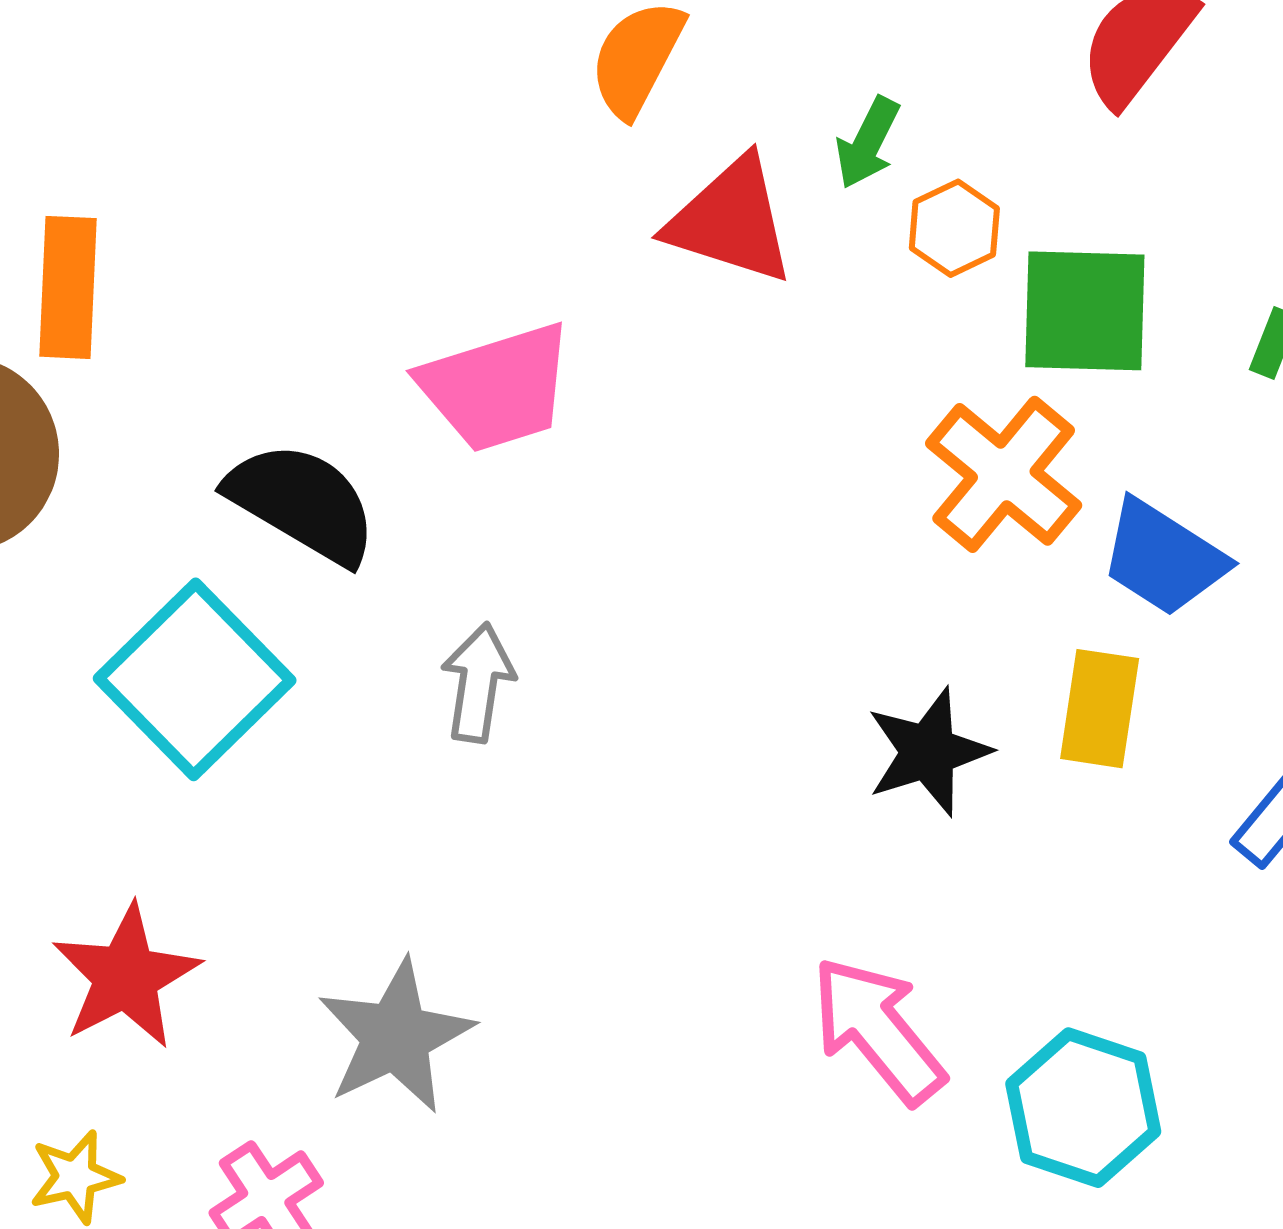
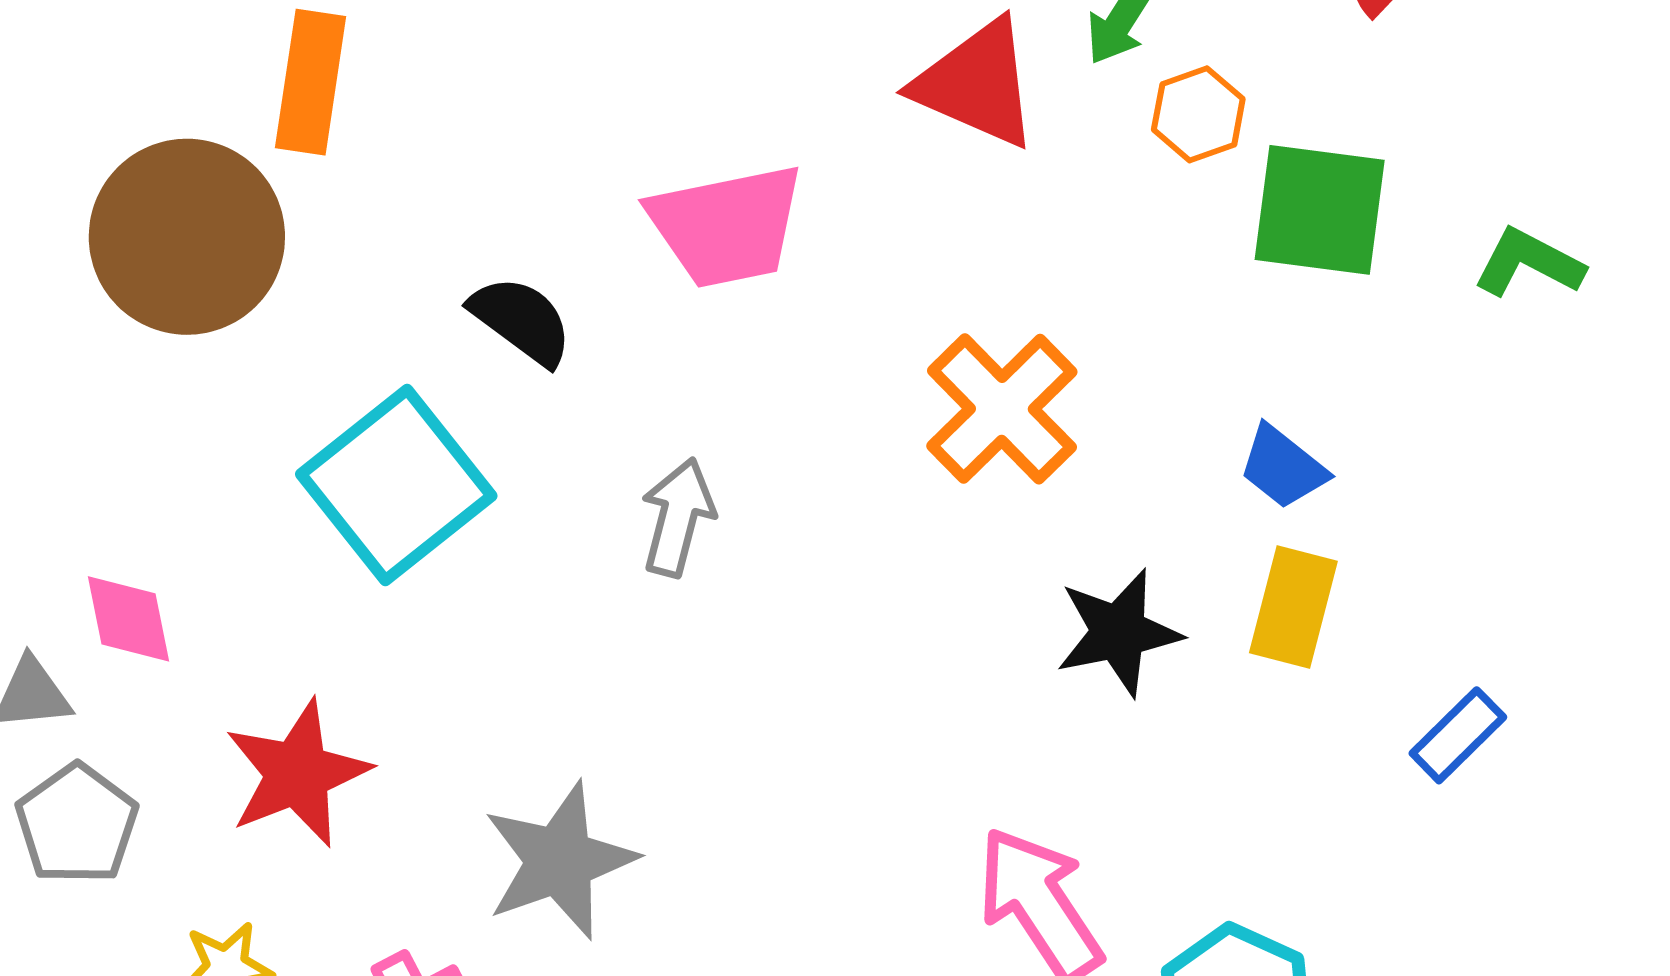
orange cross: (1004, 474) -> (1002, 409), moved
black semicircle: (302, 503) -> (521, 320), size x0.7
blue trapezoid: (1163, 558) -> (1283, 467), moved, size x0.7

